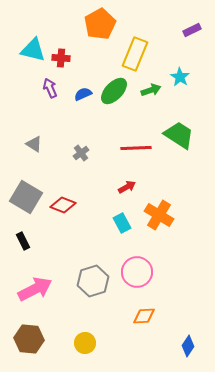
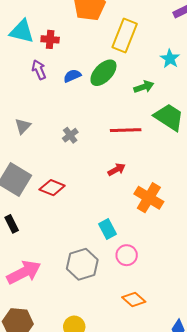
green arrow: (151, 90) -> (144, 87), moved
gray triangle: (34, 144) -> (23, 126), turned 42
cyan rectangle: (122, 223) -> (107, 229), moved
pink circle: (137, 272) -> (127, 255), size x0.7
orange diamond: (144, 316) -> (134, 300), turned 45

